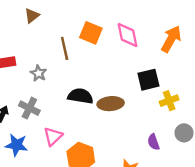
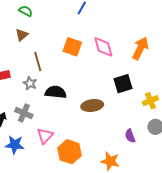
brown line: (65, 48) -> (38, 61), moved
black semicircle: (80, 96) -> (56, 92), moved
yellow cross: (169, 101) -> (150, 101), moved

